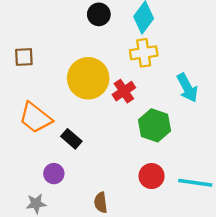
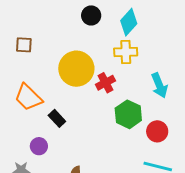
red circle: (152, 176) -> (157, 131), moved

